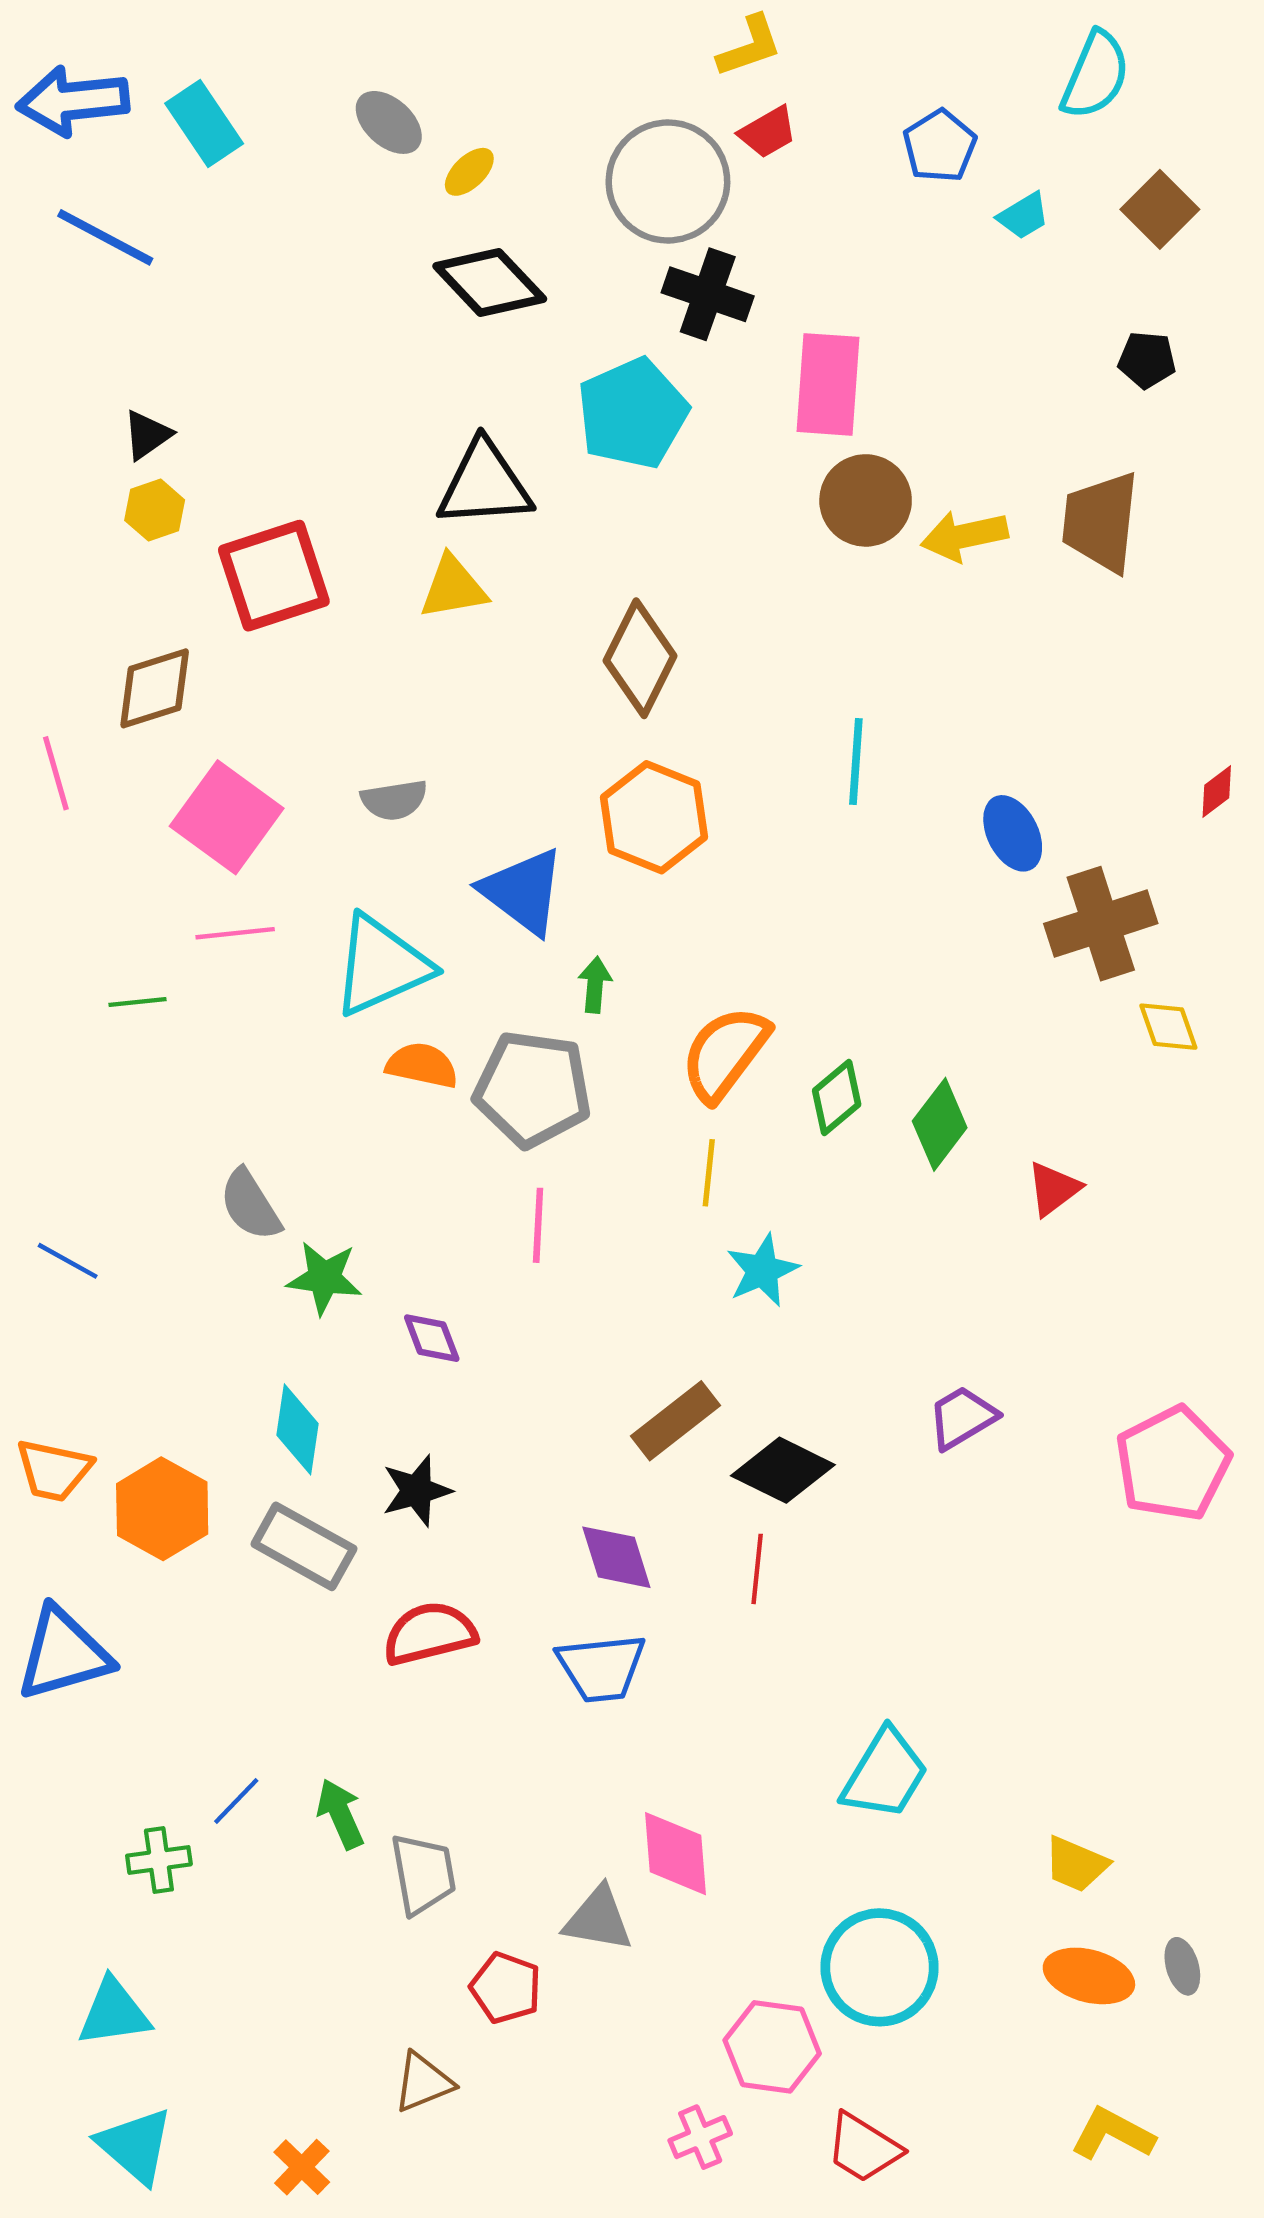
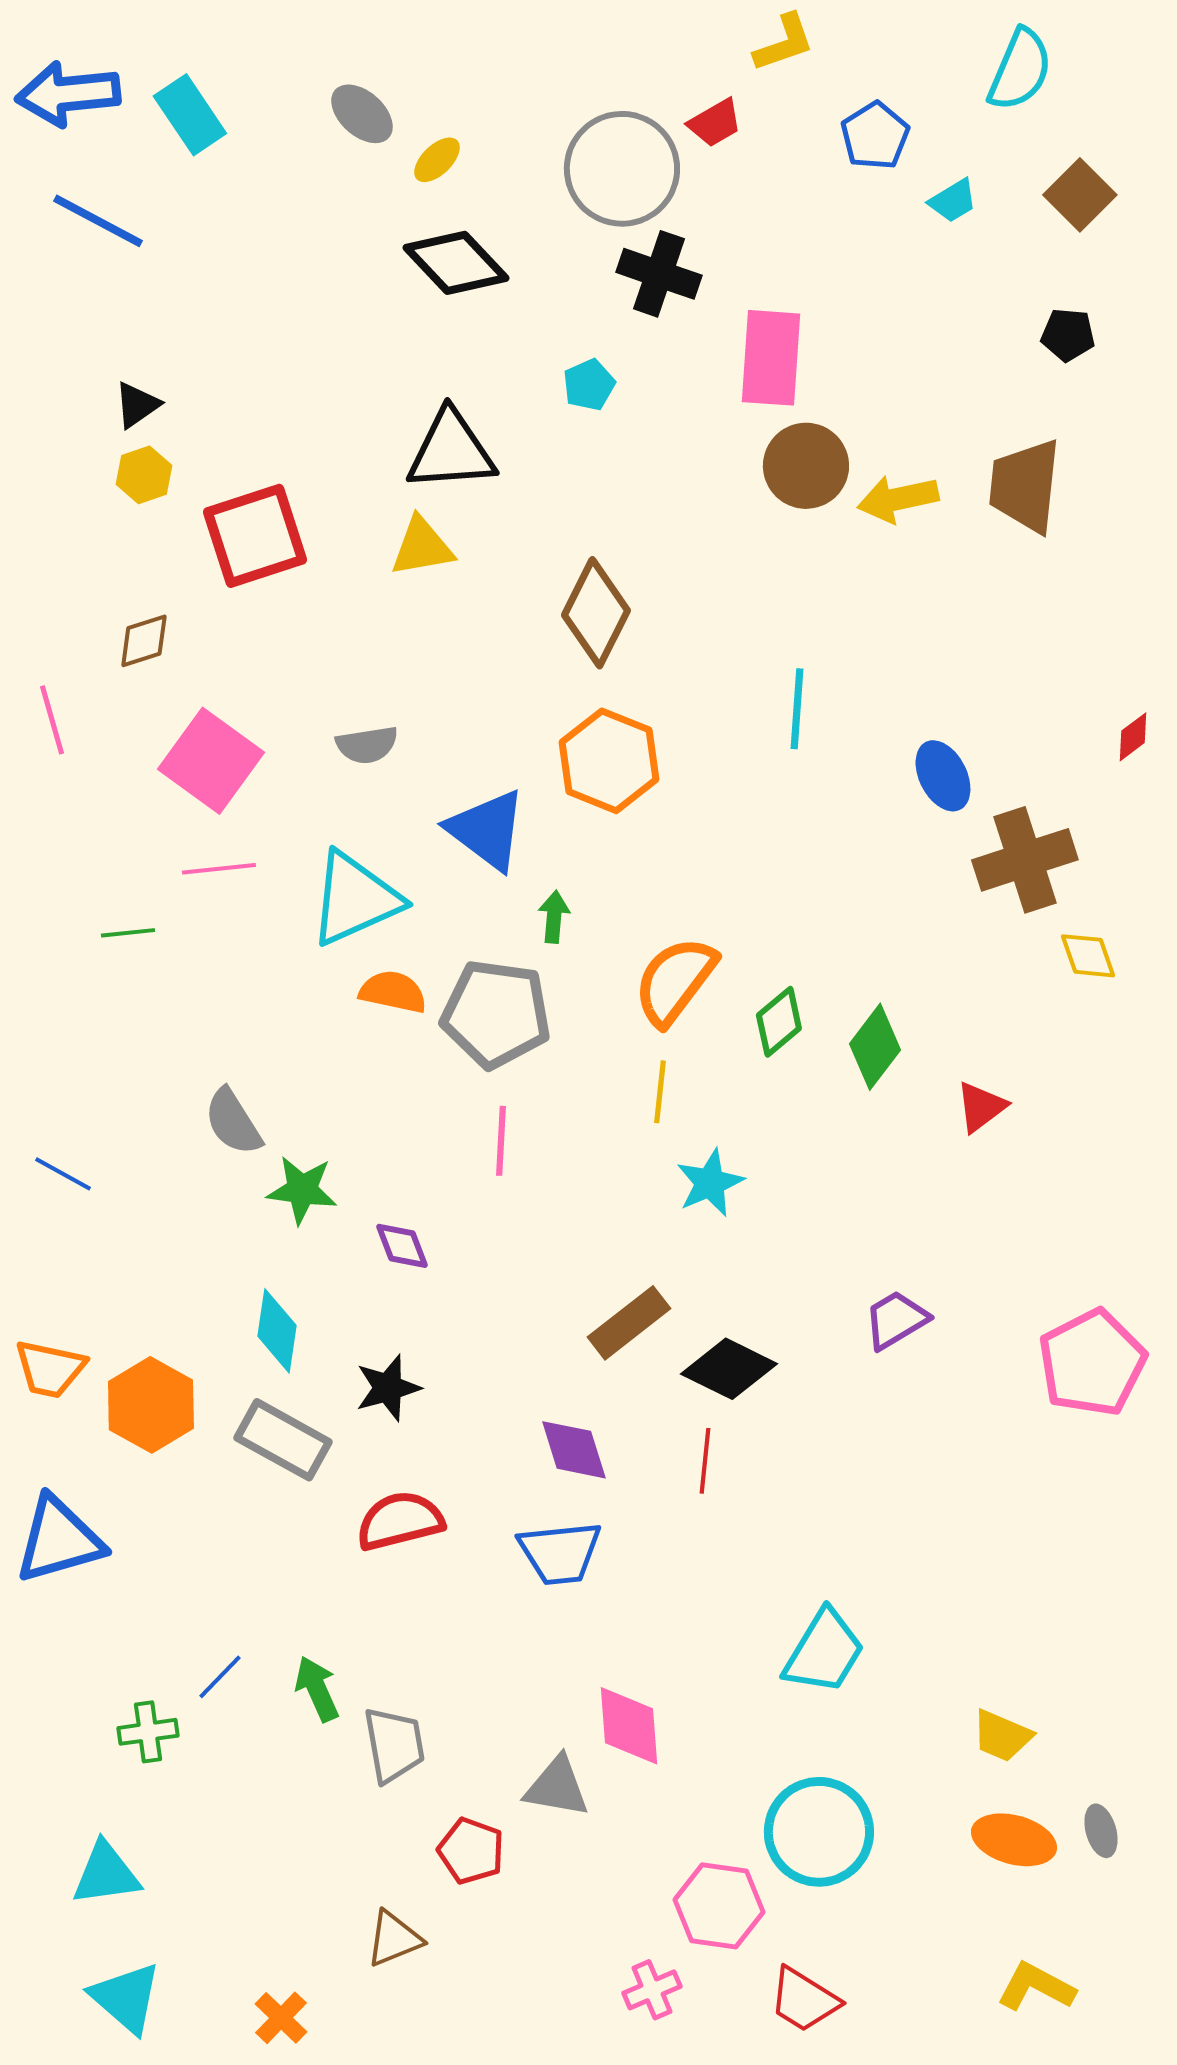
yellow L-shape: (750, 46) -> (784, 43), moved
cyan pentagon: (633, 413) -> (589, 385), size x0.5
brown diamond: (155, 688) -> (144, 641), size x0.7

